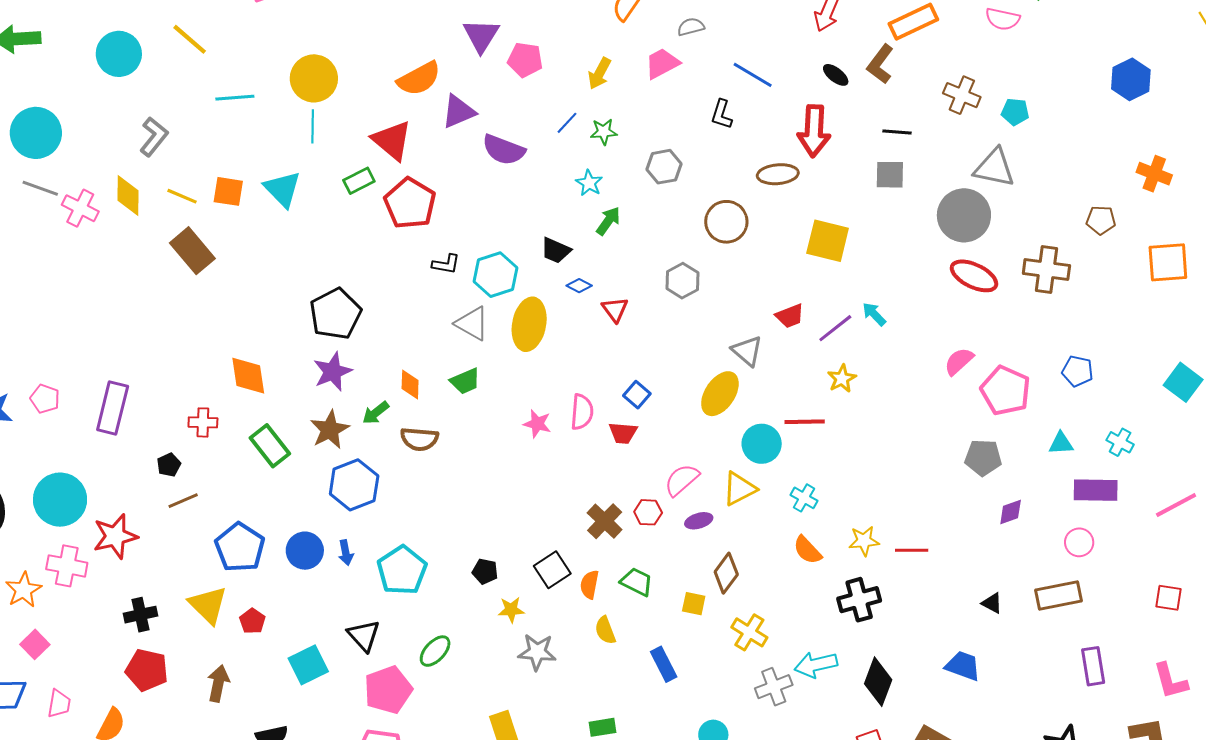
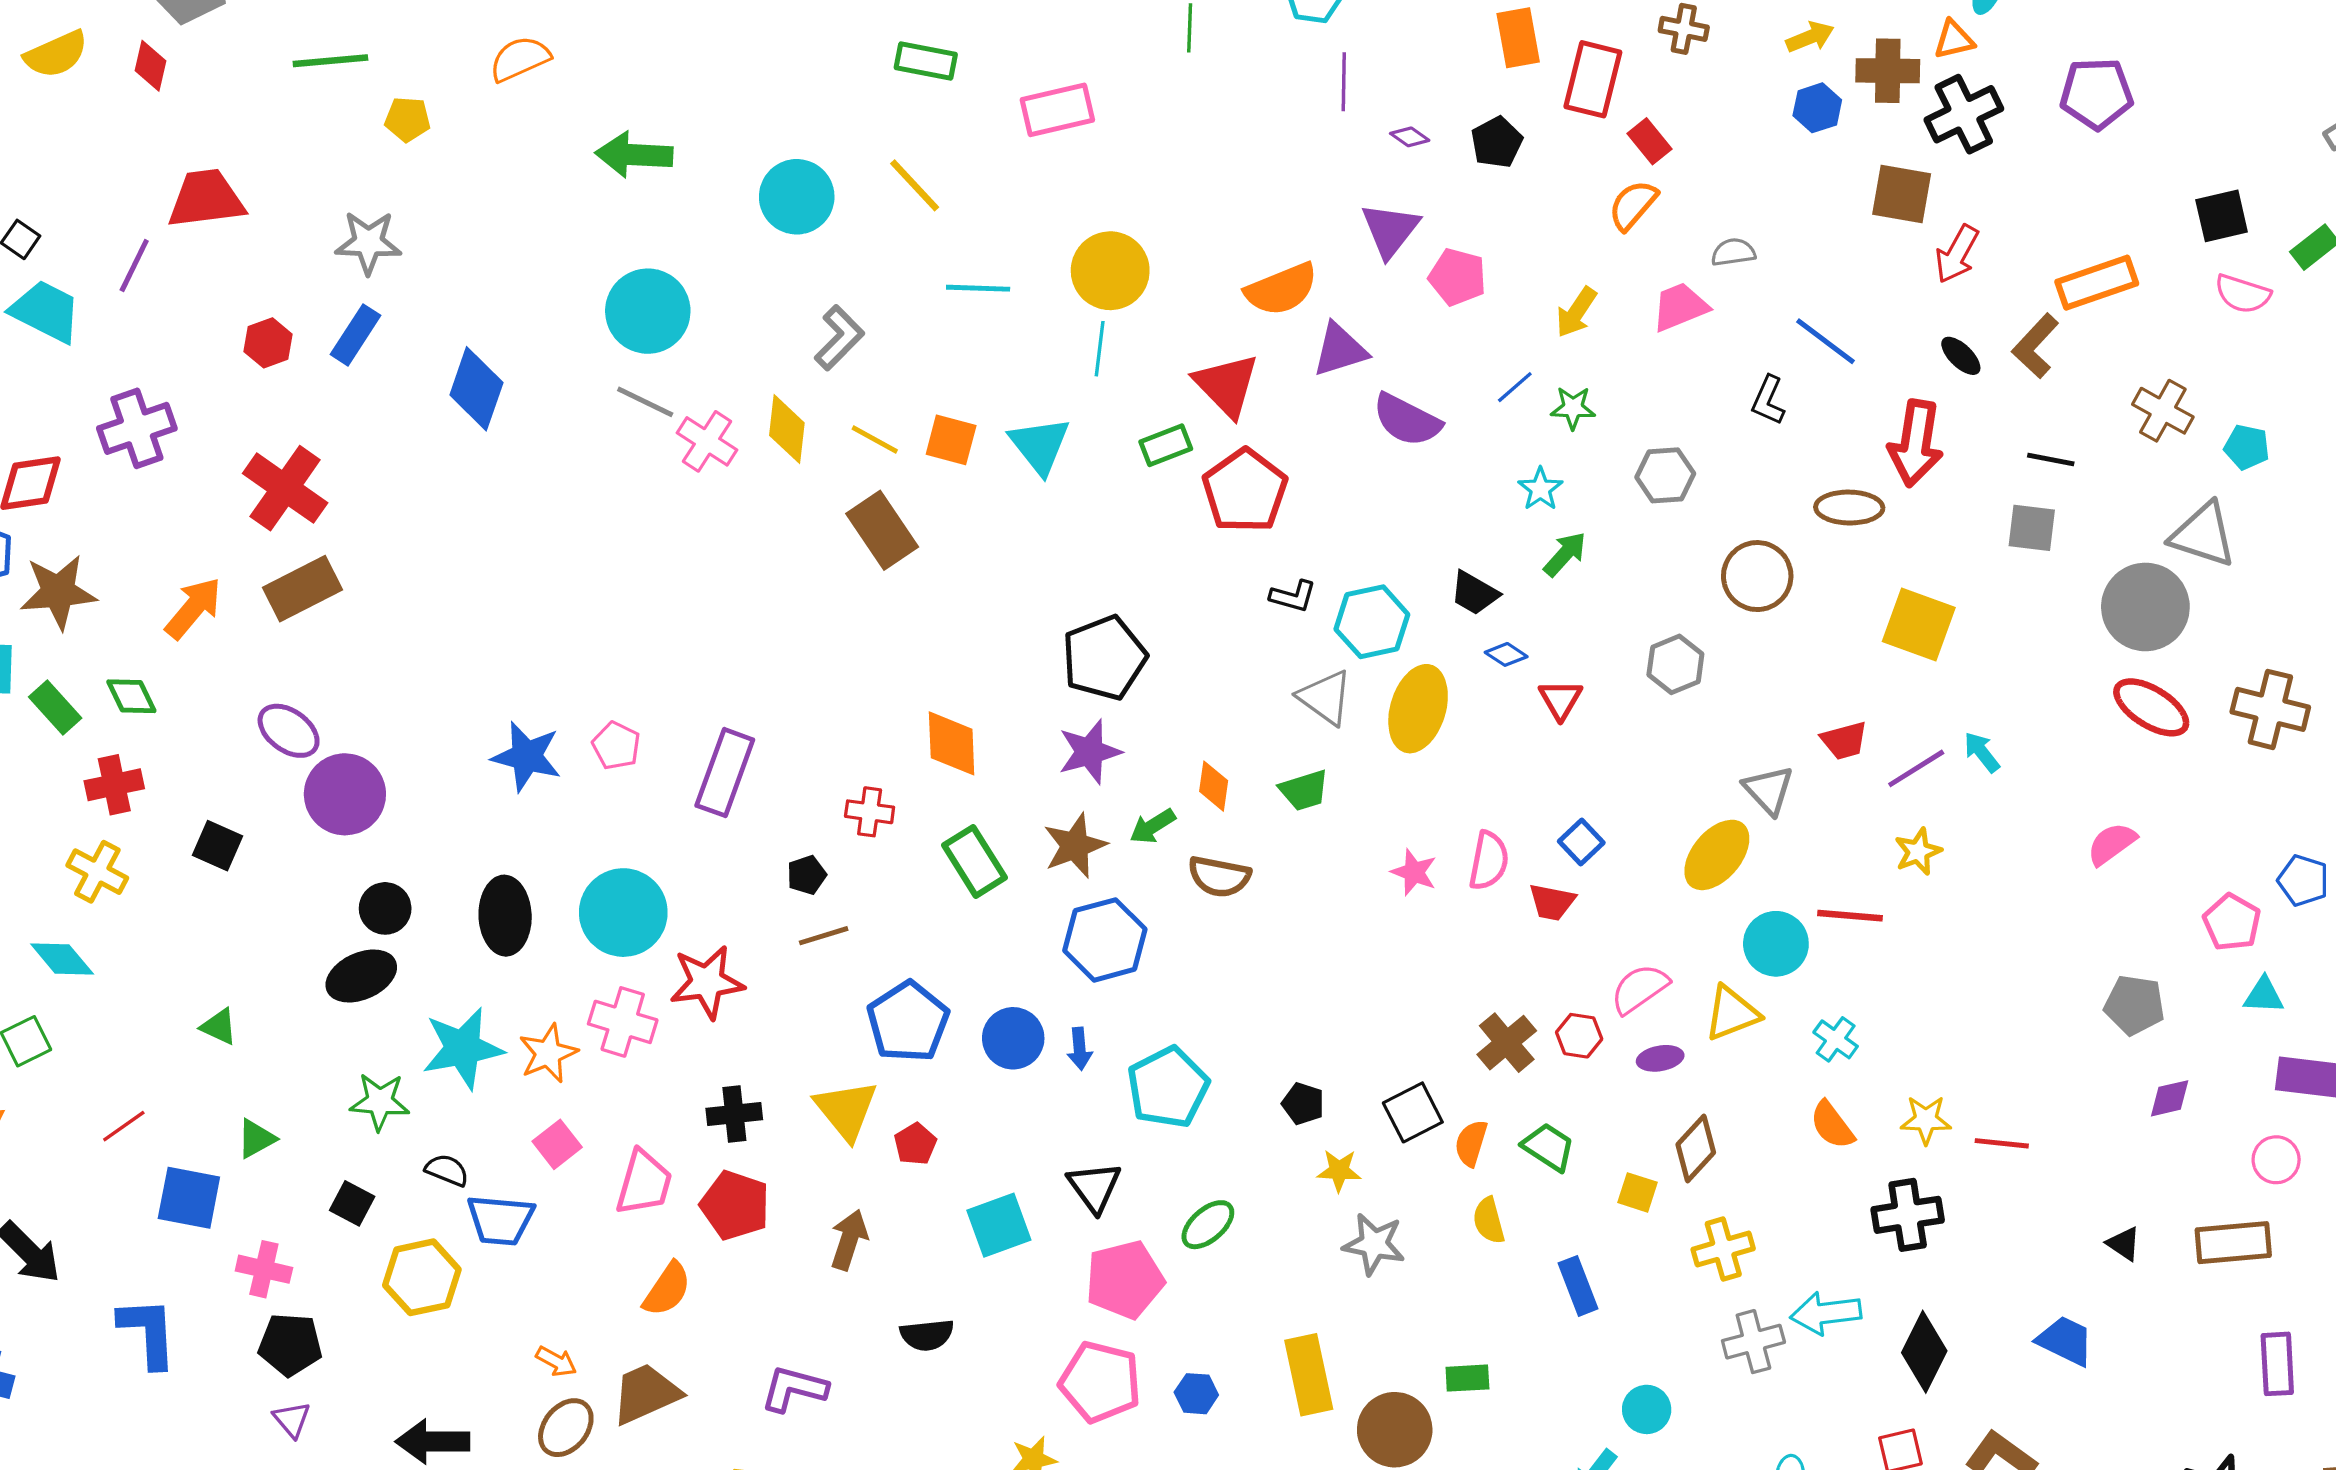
pink pentagon: (1005, 391) -> (2232, 922), moved, size x0.7
yellow cross: (749, 632) -> (1723, 1249), turned 36
pink trapezoid: (59, 704) -> (644, 1183), moved, size x1.4

